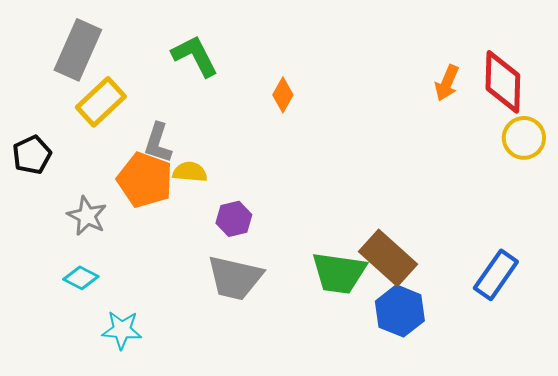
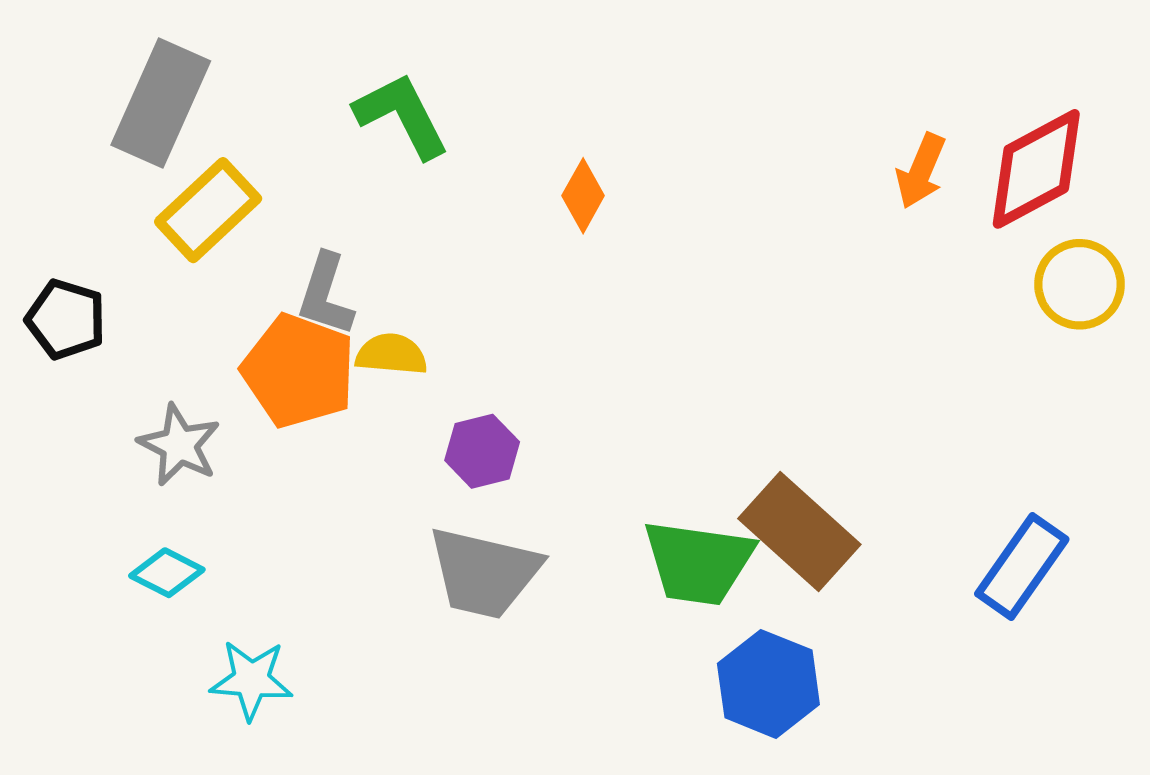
red diamond: (503, 82) -> (1036, 169), turned 60
black pentagon: (32, 155) -> (66, 319), turned -30
blue hexagon: (400, 311) -> (768, 684), moved

